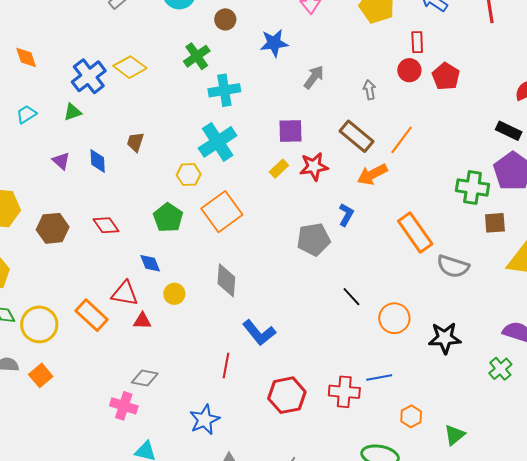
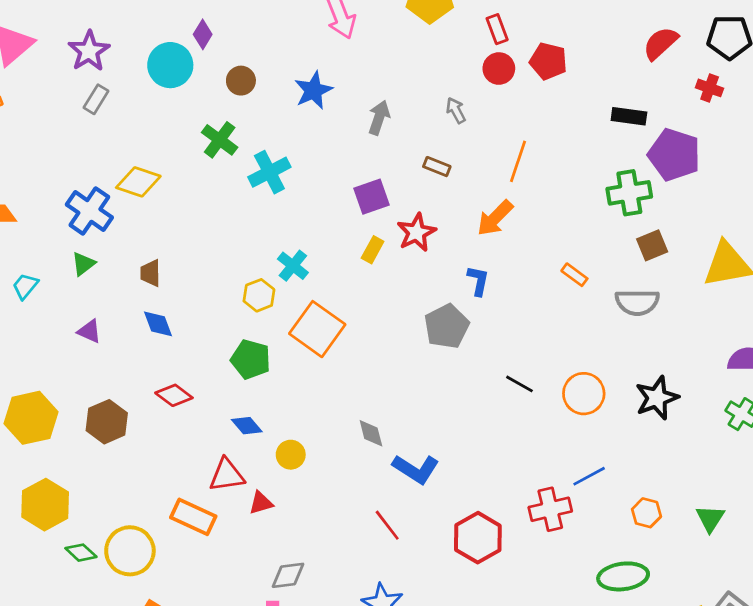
black rectangle: (509, 131) -> (629, 116), moved
brown rectangle: (357, 136) -> (437, 167), moved, size x0.6
brown trapezoid: (135, 142) -> (150, 273), moved
cyan cross: (218, 142) -> (293, 266), moved, size x0.6
blue diamond: (98, 161) -> (158, 324), moved
brown square: (495, 223) -> (652, 245), moved
orange rectangle: (415, 232) -> (574, 275), size x0.5
gray diamond: (226, 280) -> (371, 433), moved, size x0.7
red line: (226, 366) -> (387, 525), turned -30

